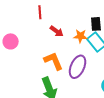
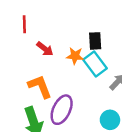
purple ellipse: (78, 67) -> (62, 110), moved

